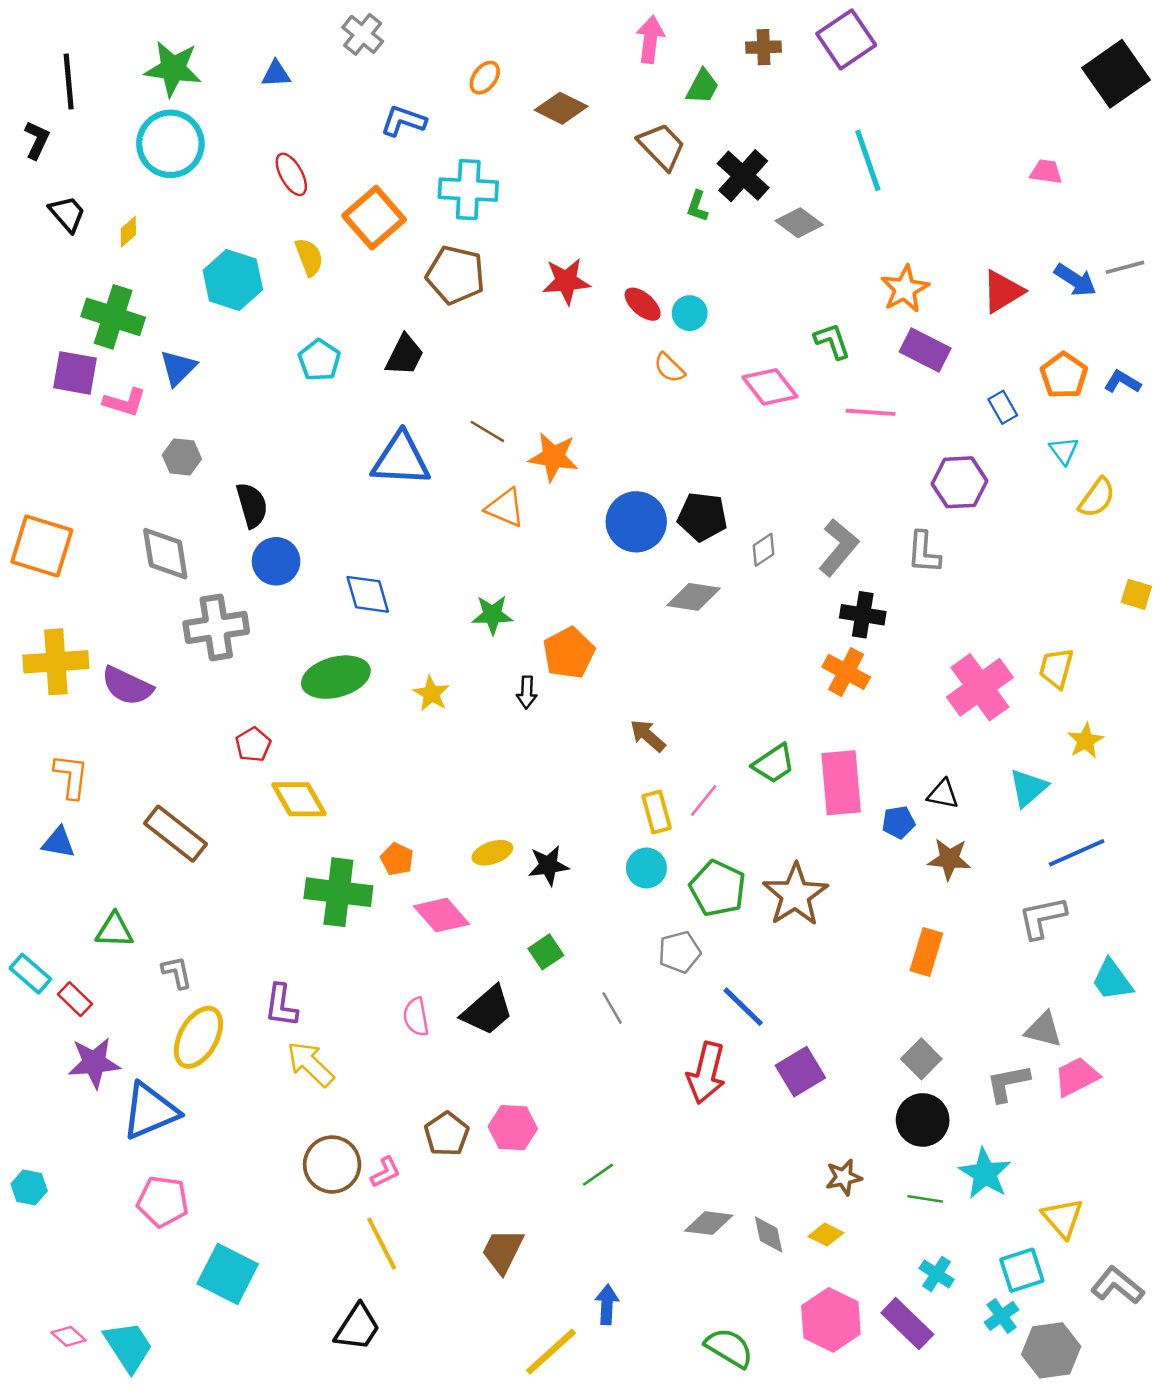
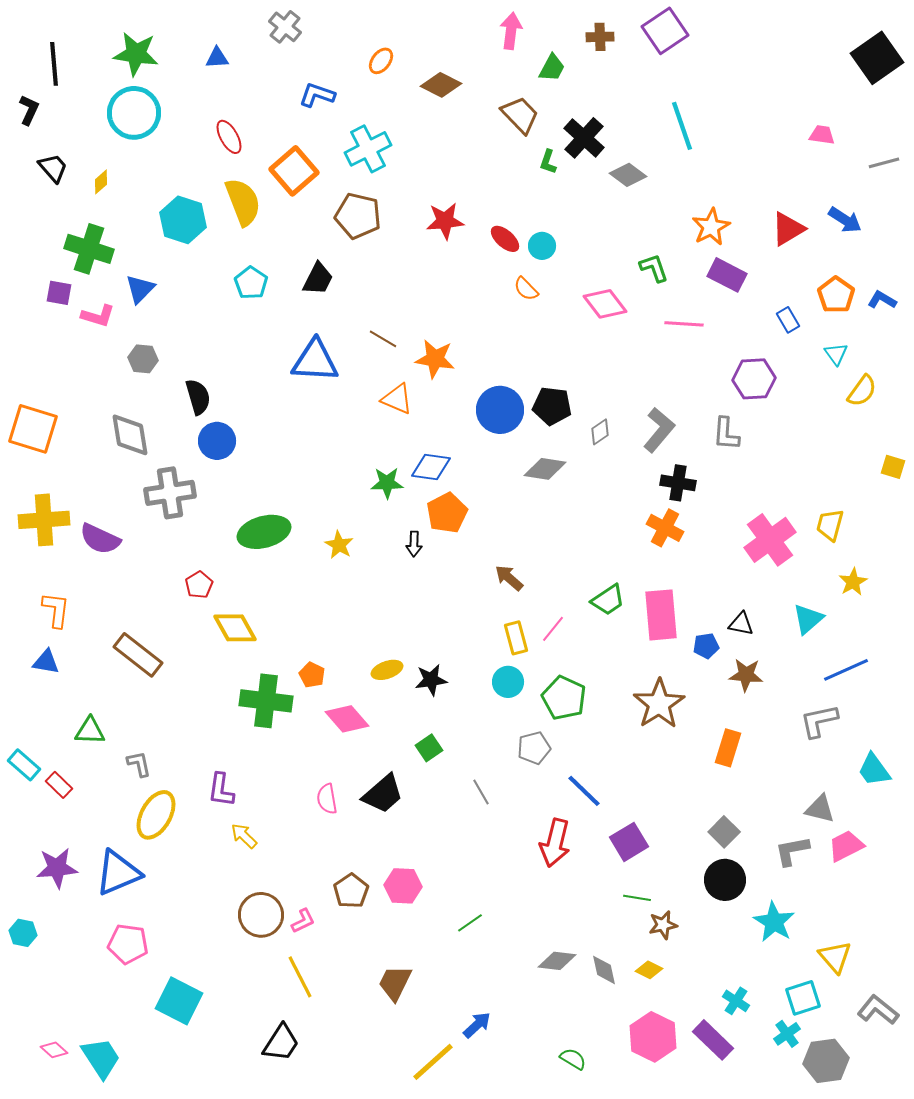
cyan cross: (468, 190) -> (368, 149), turned -30
yellow semicircle: (309, 257) -> (243, 202), size x1.6
gray line: (1125, 267) -> (884, 163), moved
purple square: (75, 373) -> (59, 293), size x0.7
blue diamond: (368, 594) -> (431, 467), moved, turned -66
brown star: (795, 895) -> (659, 704), moved
purple star: (94, 1063) -> (57, 868), moved
yellow arrow: (310, 1064) -> (244, 836), size x0.7
green line: (925, 1199) -> (637, 898), moved
blue arrow: (607, 1305) -> (477, 1025), turned 44
green semicircle: (729, 1348) -> (573, 1059), size x0.7

